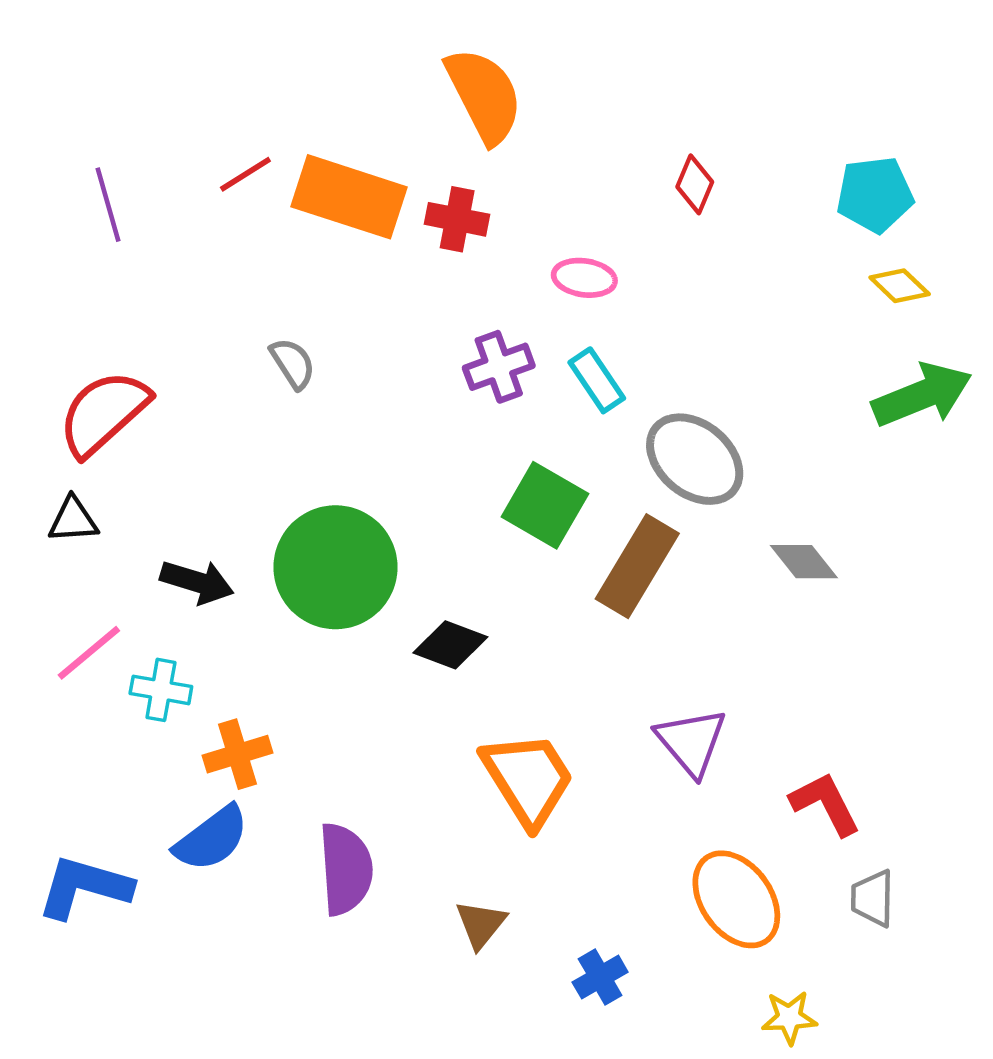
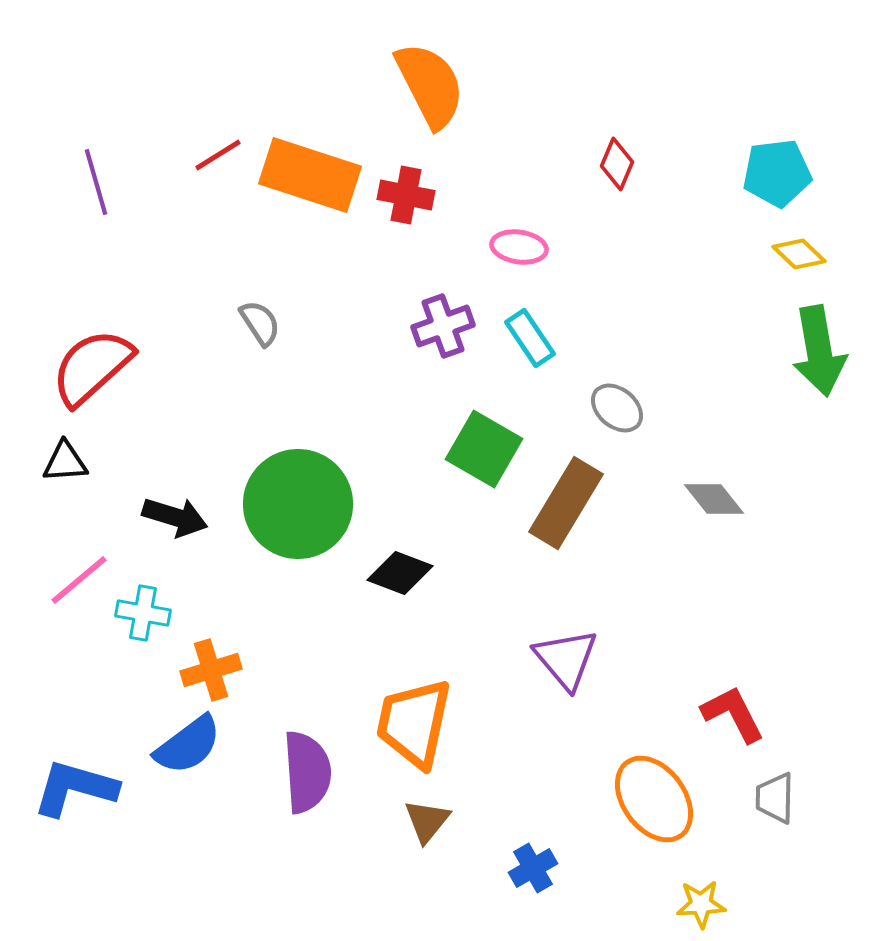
green arrow: (922, 395) -> (819, 351), turned 102
gray ellipse: (695, 459) -> (617, 408), size x0.6
purple triangle: (691, 742) -> (566, 659), moved
orange trapezoid: (528, 779) -> (414, 723), moved, turned -136

